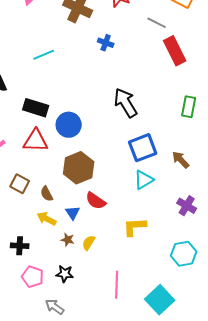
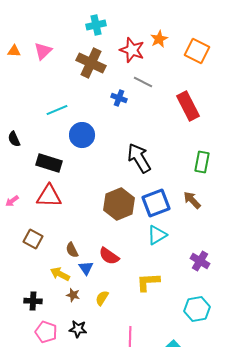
gray line: (157, 23) -> (143, 82), moved
blue circle: (69, 125) -> (82, 135), moved
brown arrow: (181, 160) -> (192, 200), moved
brown hexagon: (79, 168) -> (119, 204), moved
brown semicircle: (47, 194) -> (72, 250), moved
brown star: (68, 240) -> (73, 295), moved

